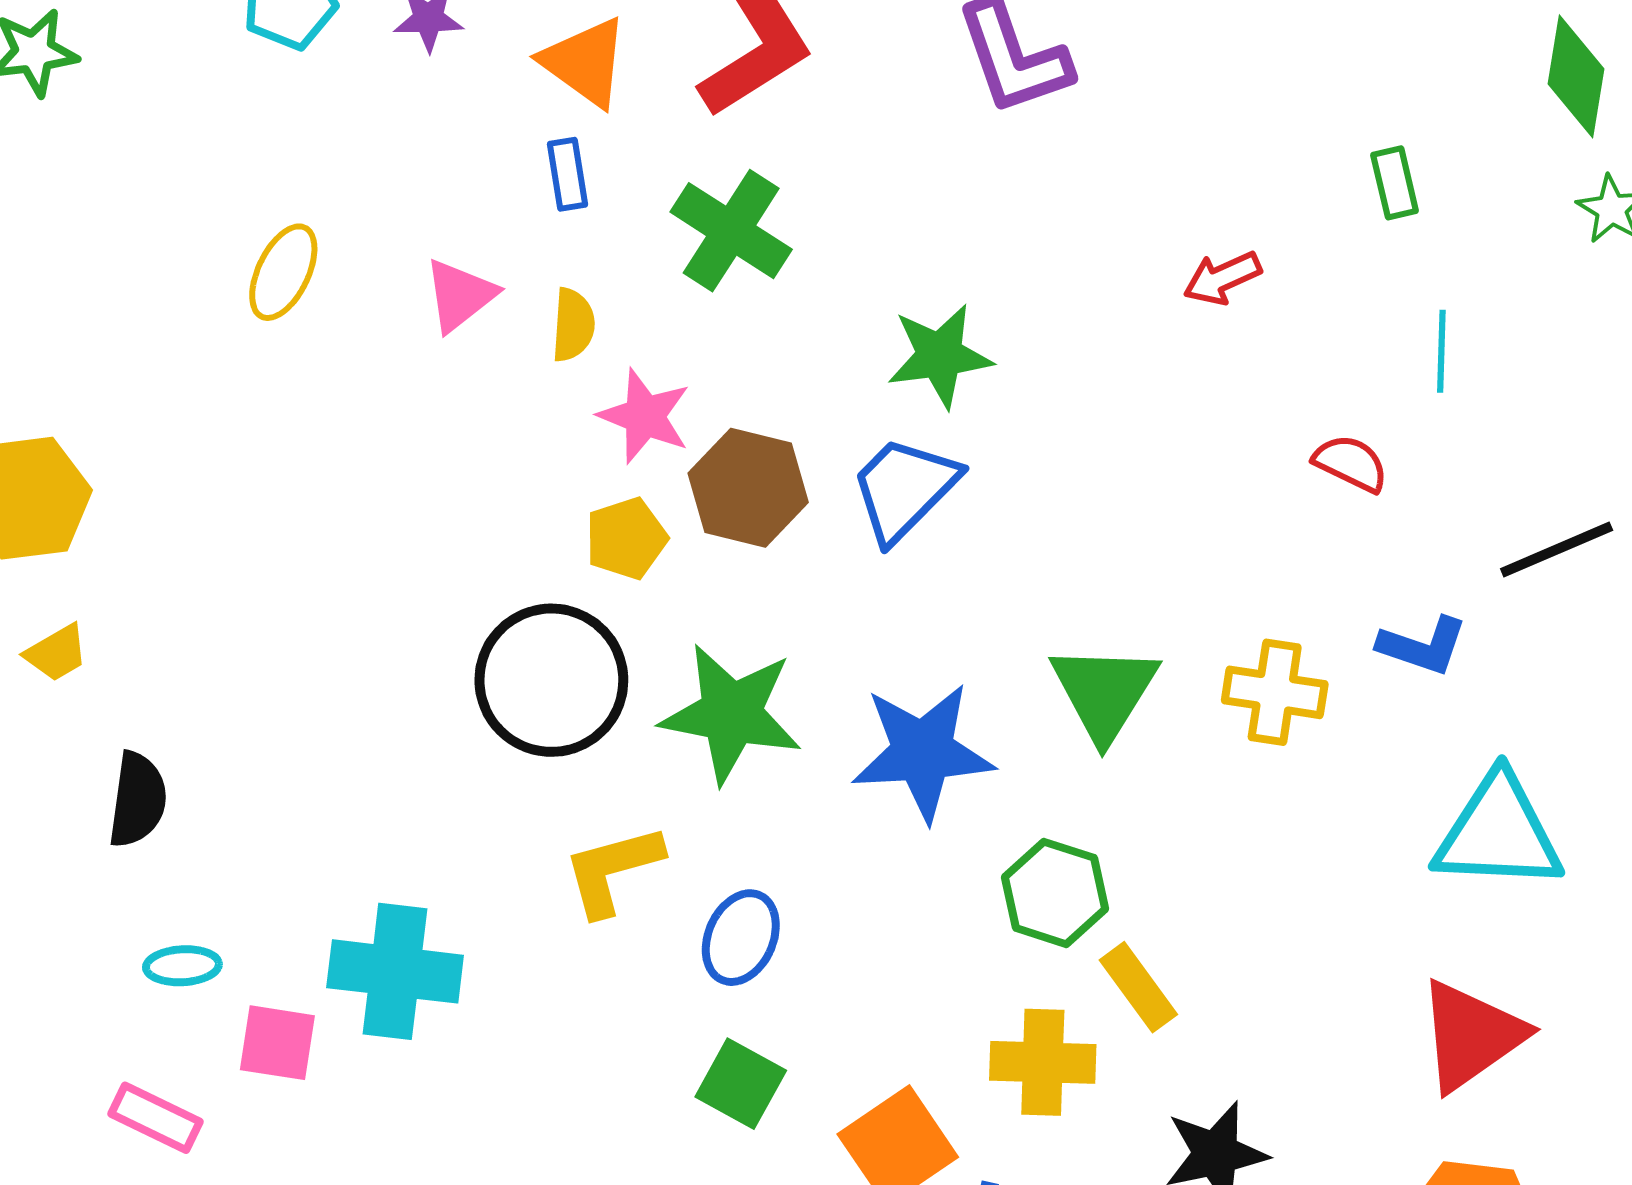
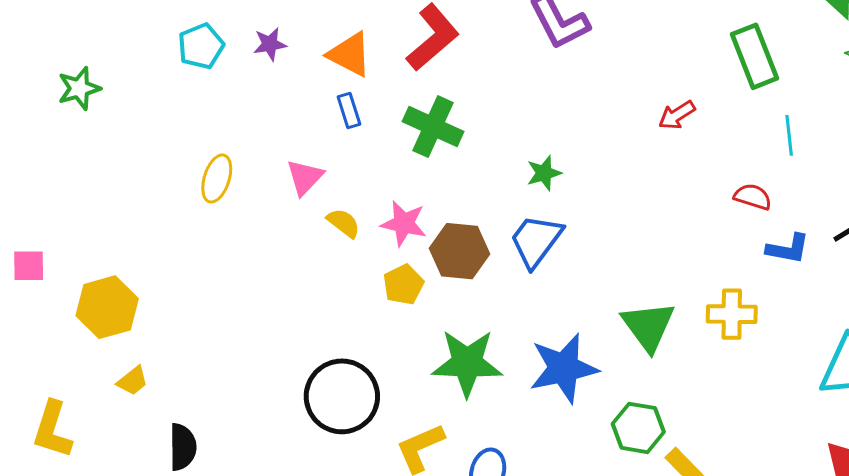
green rectangle: (1395, 183) -> (754, 56), size x1.8
yellow semicircle: (573, 325) -> (344, 223), moved, turned -48
green star: (940, 356) -> (544, 173), size x0.7
blue L-shape: (1423, 646) -> (788, 249), moved
black circle: (551, 680) -> (342, 396), moved

